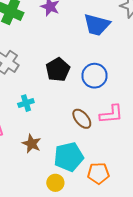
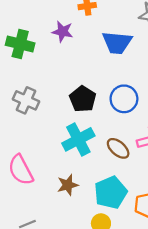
cyan cross: (26, 103) -> (78, 139), moved, size x1.8
brown star: (32, 144) -> (68, 185), turned -30

